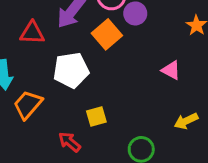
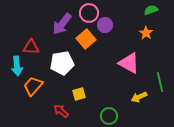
red triangle: (32, 33) -> (31, 47), moved
pink triangle: (171, 70) -> (129, 63), size x1.6

